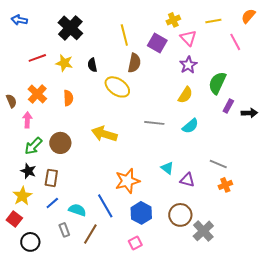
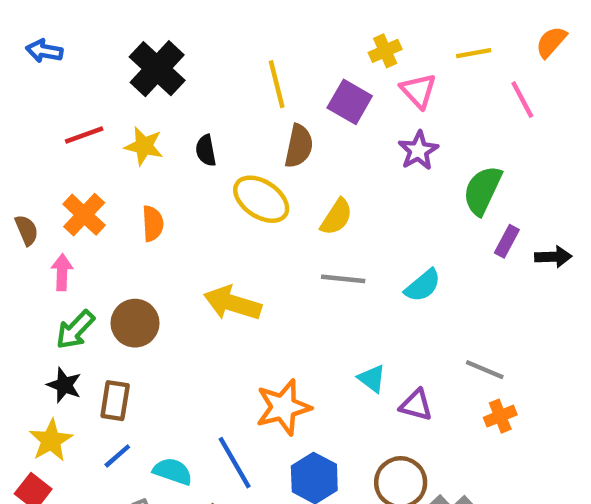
yellow semicircle: (185, 95) -> (336, 217), moved

